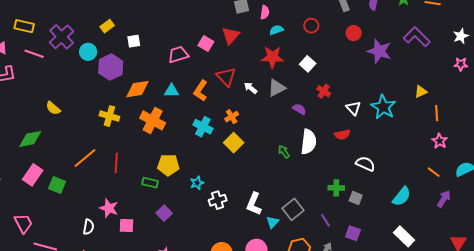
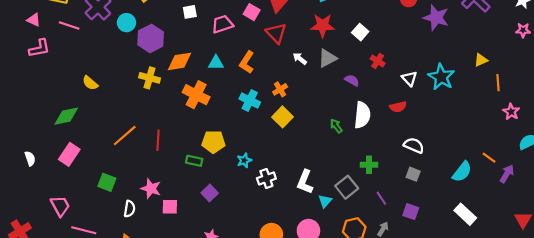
white square: (134, 41) -> (190, 12), moved
red triangle: (226, 77) -> (276, 33), moved
yellow cross: (109, 116) -> (150, 78), moved
pink star: (440, 141) -> (511, 112), moved
white semicircle: (365, 164) -> (414, 145), moved
orange line: (434, 172) -> (489, 158), moved
green square: (57, 185) -> (107, 182), moved
green cross: (336, 188) -> (369, 165), moved

